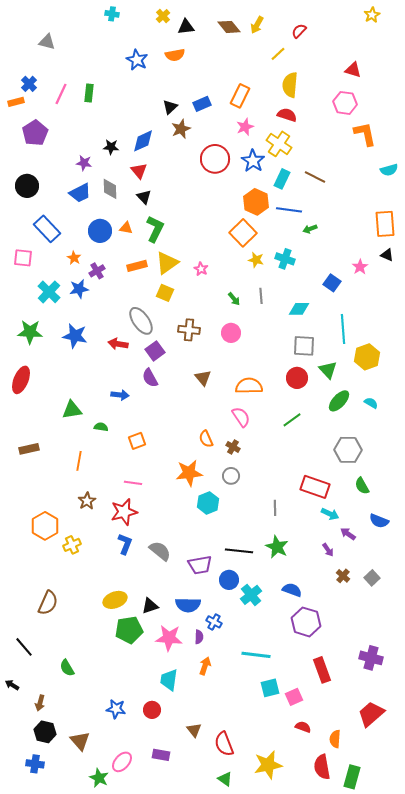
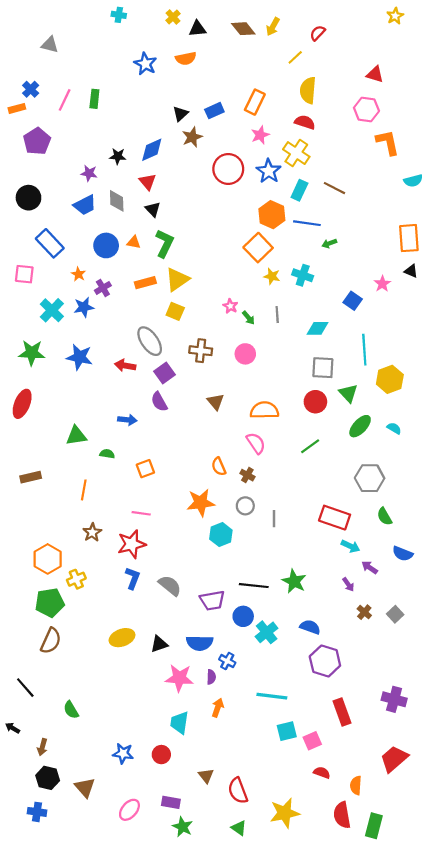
pink star: (201, 269) -> (230, 306), moved
gray line: (275, 508) -> (274, 519), moved
green pentagon: (129, 630) -> (50, 603), moved
green star: (99, 778) -> (183, 827), moved

